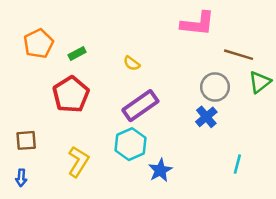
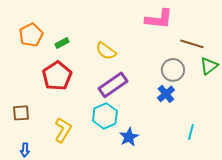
yellow semicircle: (132, 63) -> (106, 51), size x1.5
blue arrow: (21, 178) -> (25, 150), moved

